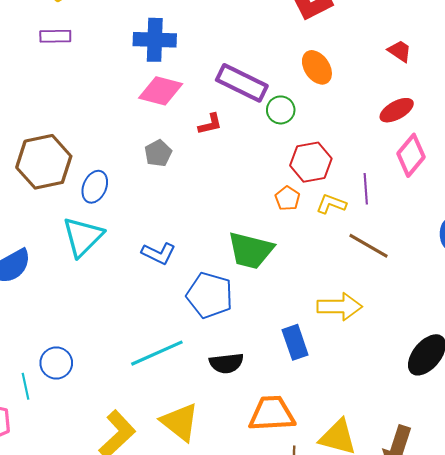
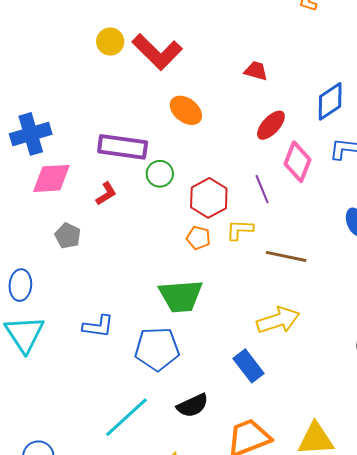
green circle: (281, 110) -> (160, 174), moved
purple line: (366, 189) -> (262, 189), moved

